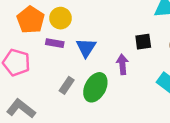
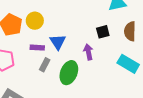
purple rectangle: (55, 43) -> (37, 48), moved
gray rectangle: (67, 85) -> (45, 65), moved

